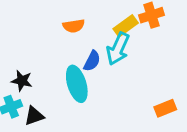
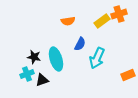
cyan arrow: (118, 49) -> (97, 58), moved
cyan ellipse: (77, 84) -> (56, 59), moved

